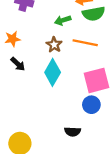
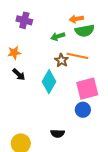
brown star: (54, 45) -> (61, 60), moved
black semicircle: (73, 132) -> (58, 133), moved

